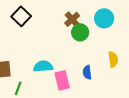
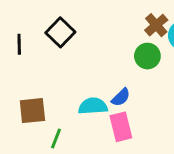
brown cross: (72, 19) -> (156, 25), moved
blue semicircle: (87, 72) -> (121, 97), moved, turned -128

